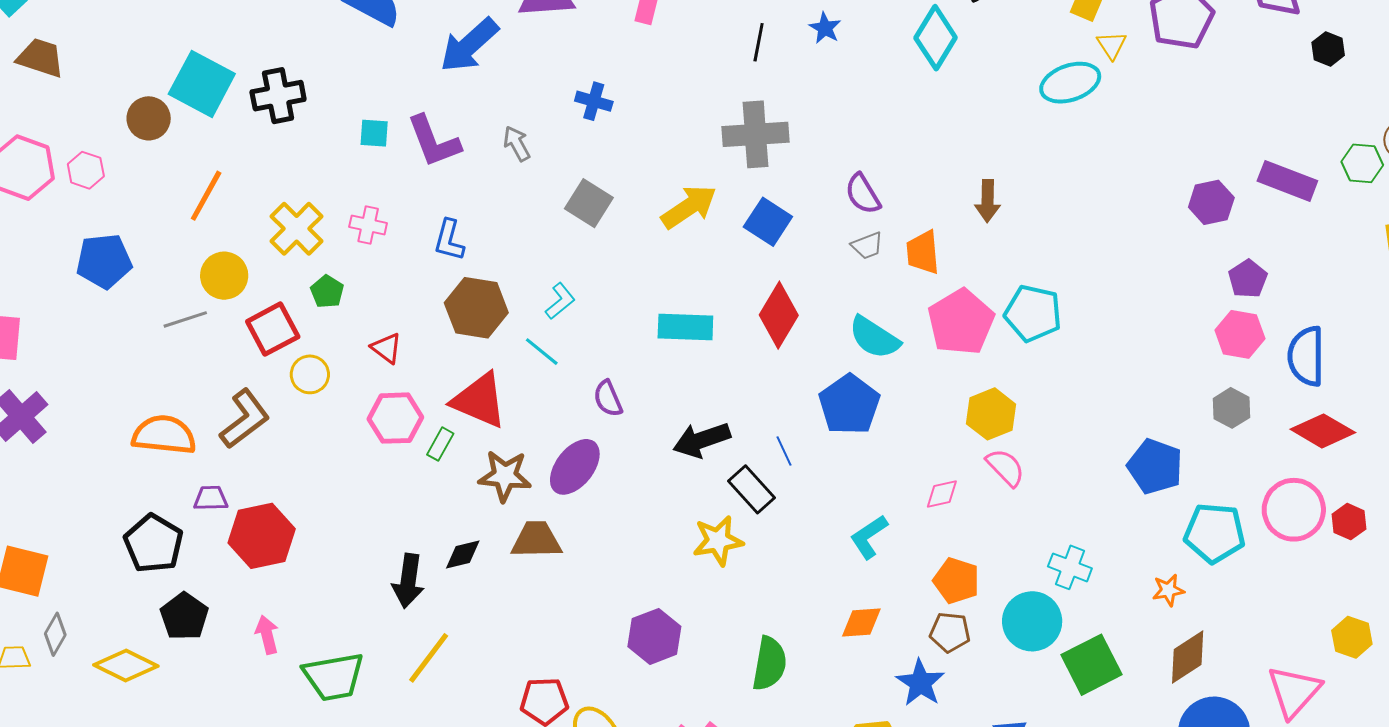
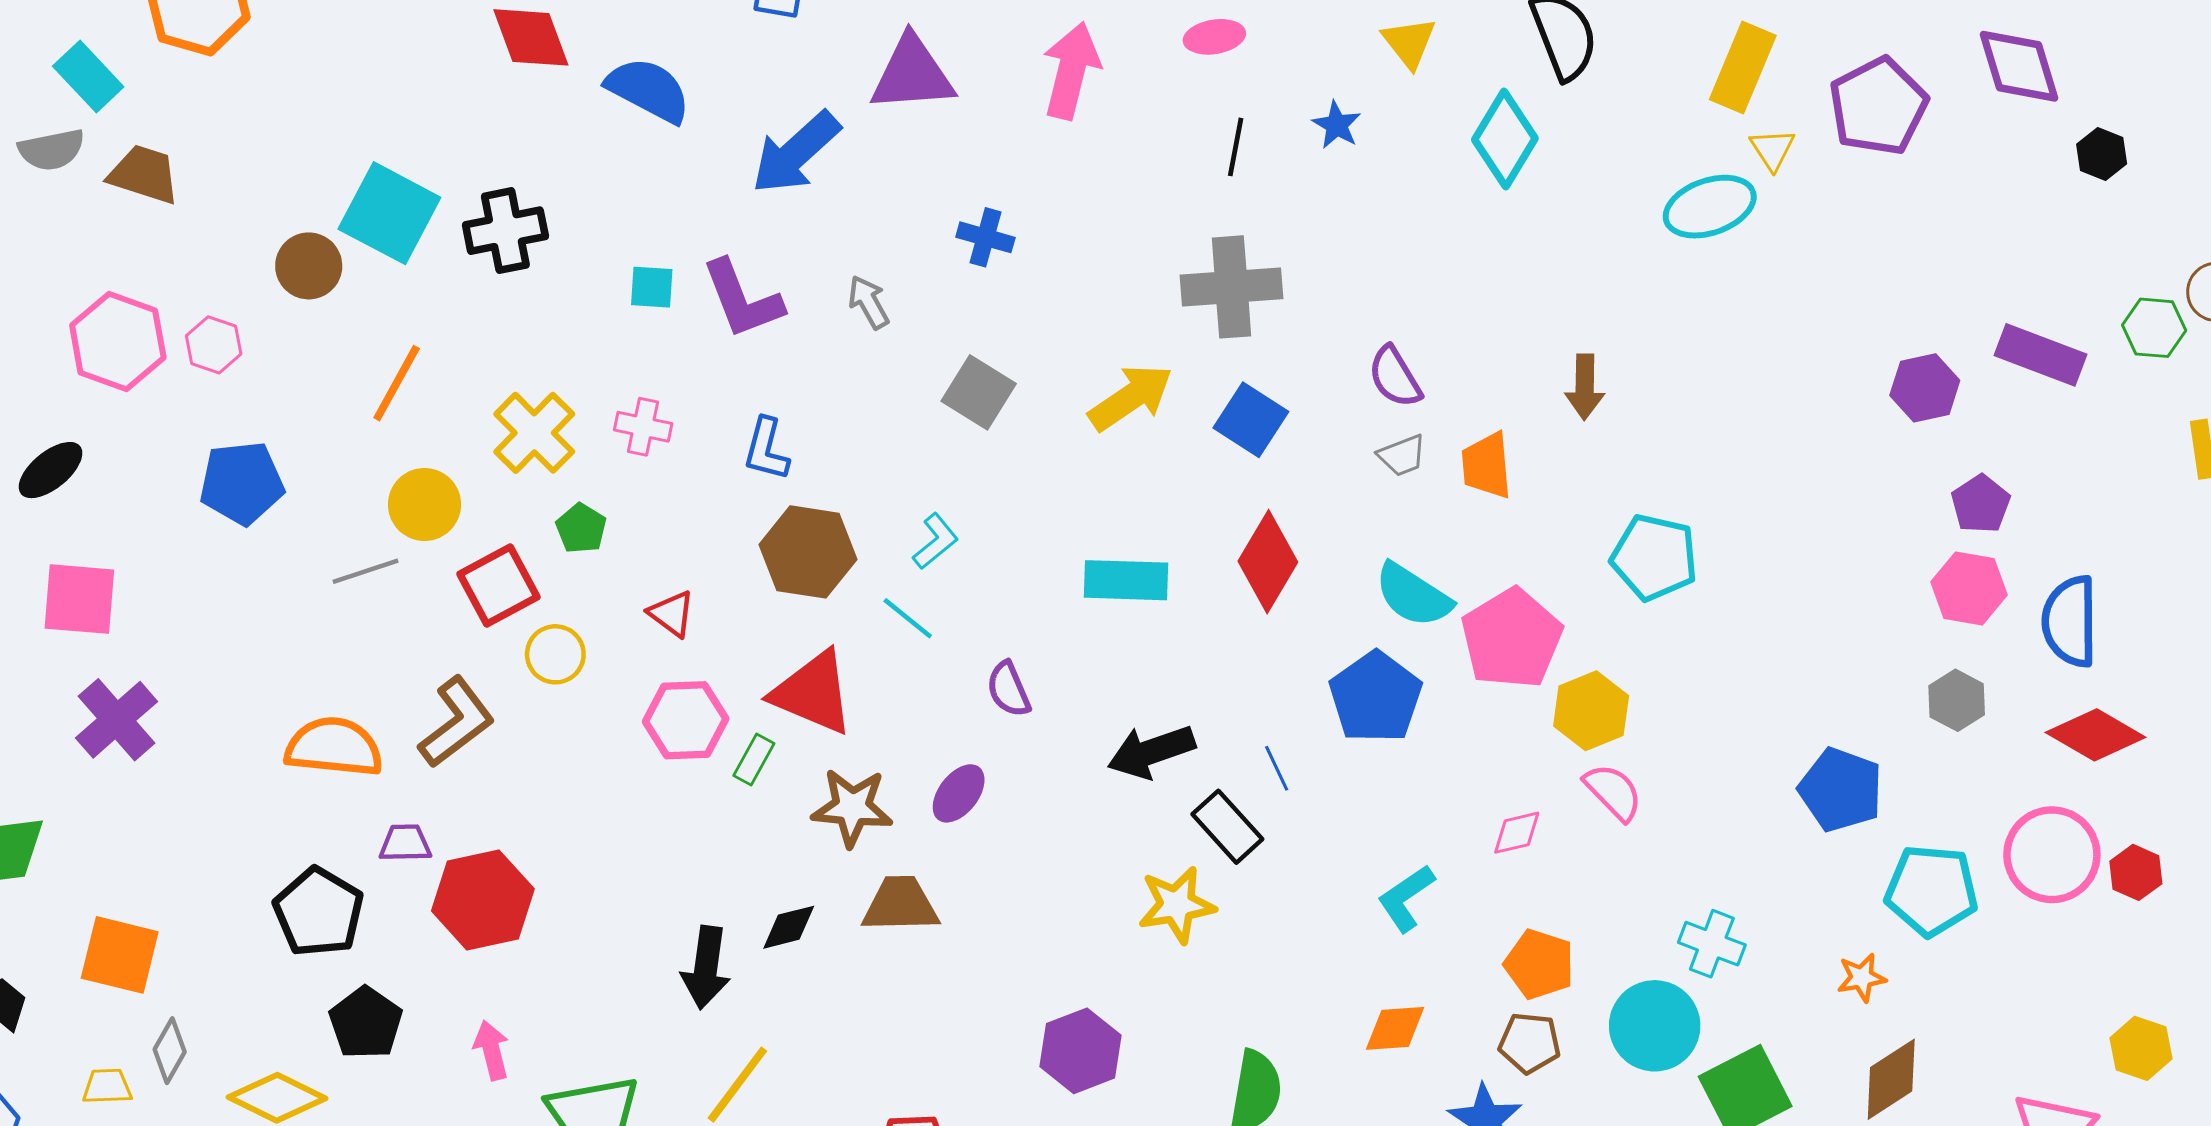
pink pentagon: (961, 322) -> (1512, 639), moved
purple ellipse: (575, 467) -> (959, 793), size x0.7

